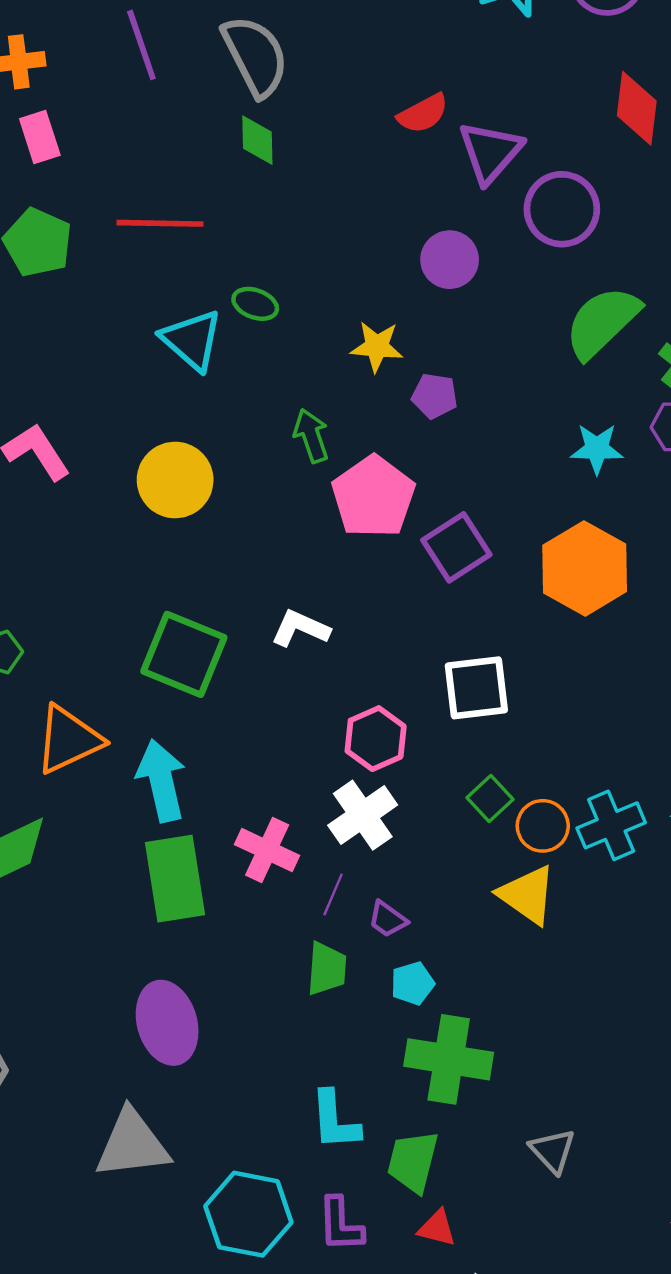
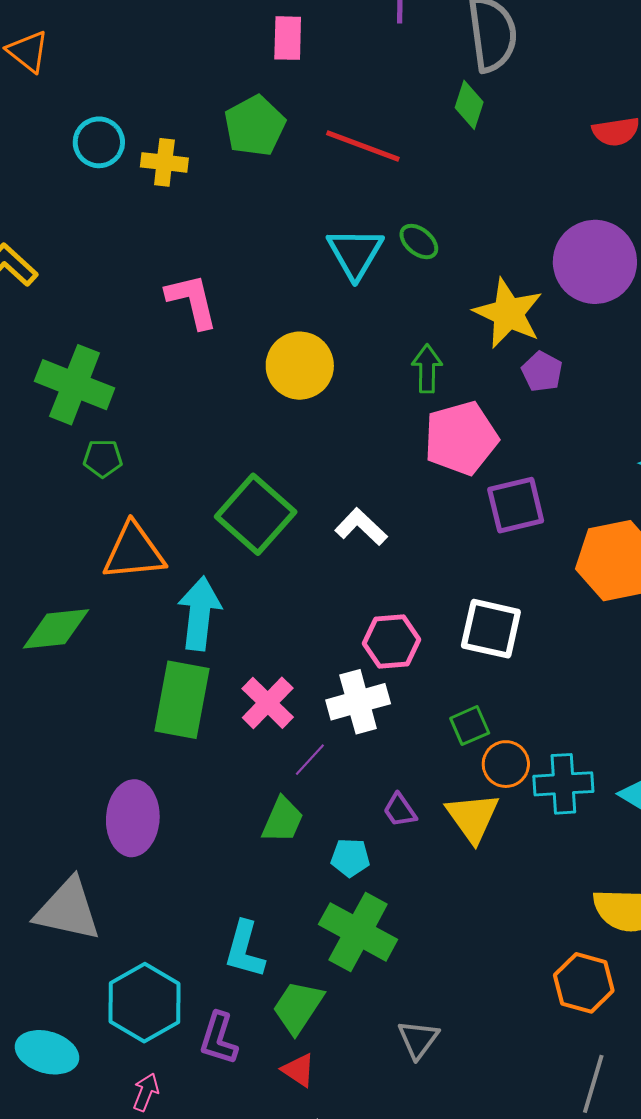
purple circle: (450, 260) -> (595, 262), size x1.6
yellow star: (377, 347) -> (508, 313), size x1.5
purple trapezoid: (388, 919) -> (400, 810), moved

